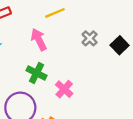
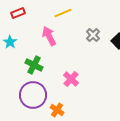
green cross: (36, 73) -> (34, 65), moved

